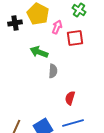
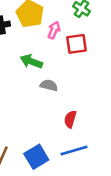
gray semicircle: (53, 71) -> (49, 85), turned -80

